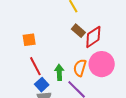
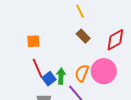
red diamond: (93, 37) -> (115, 40), moved
blue square: (42, 85) -> (49, 79), moved

